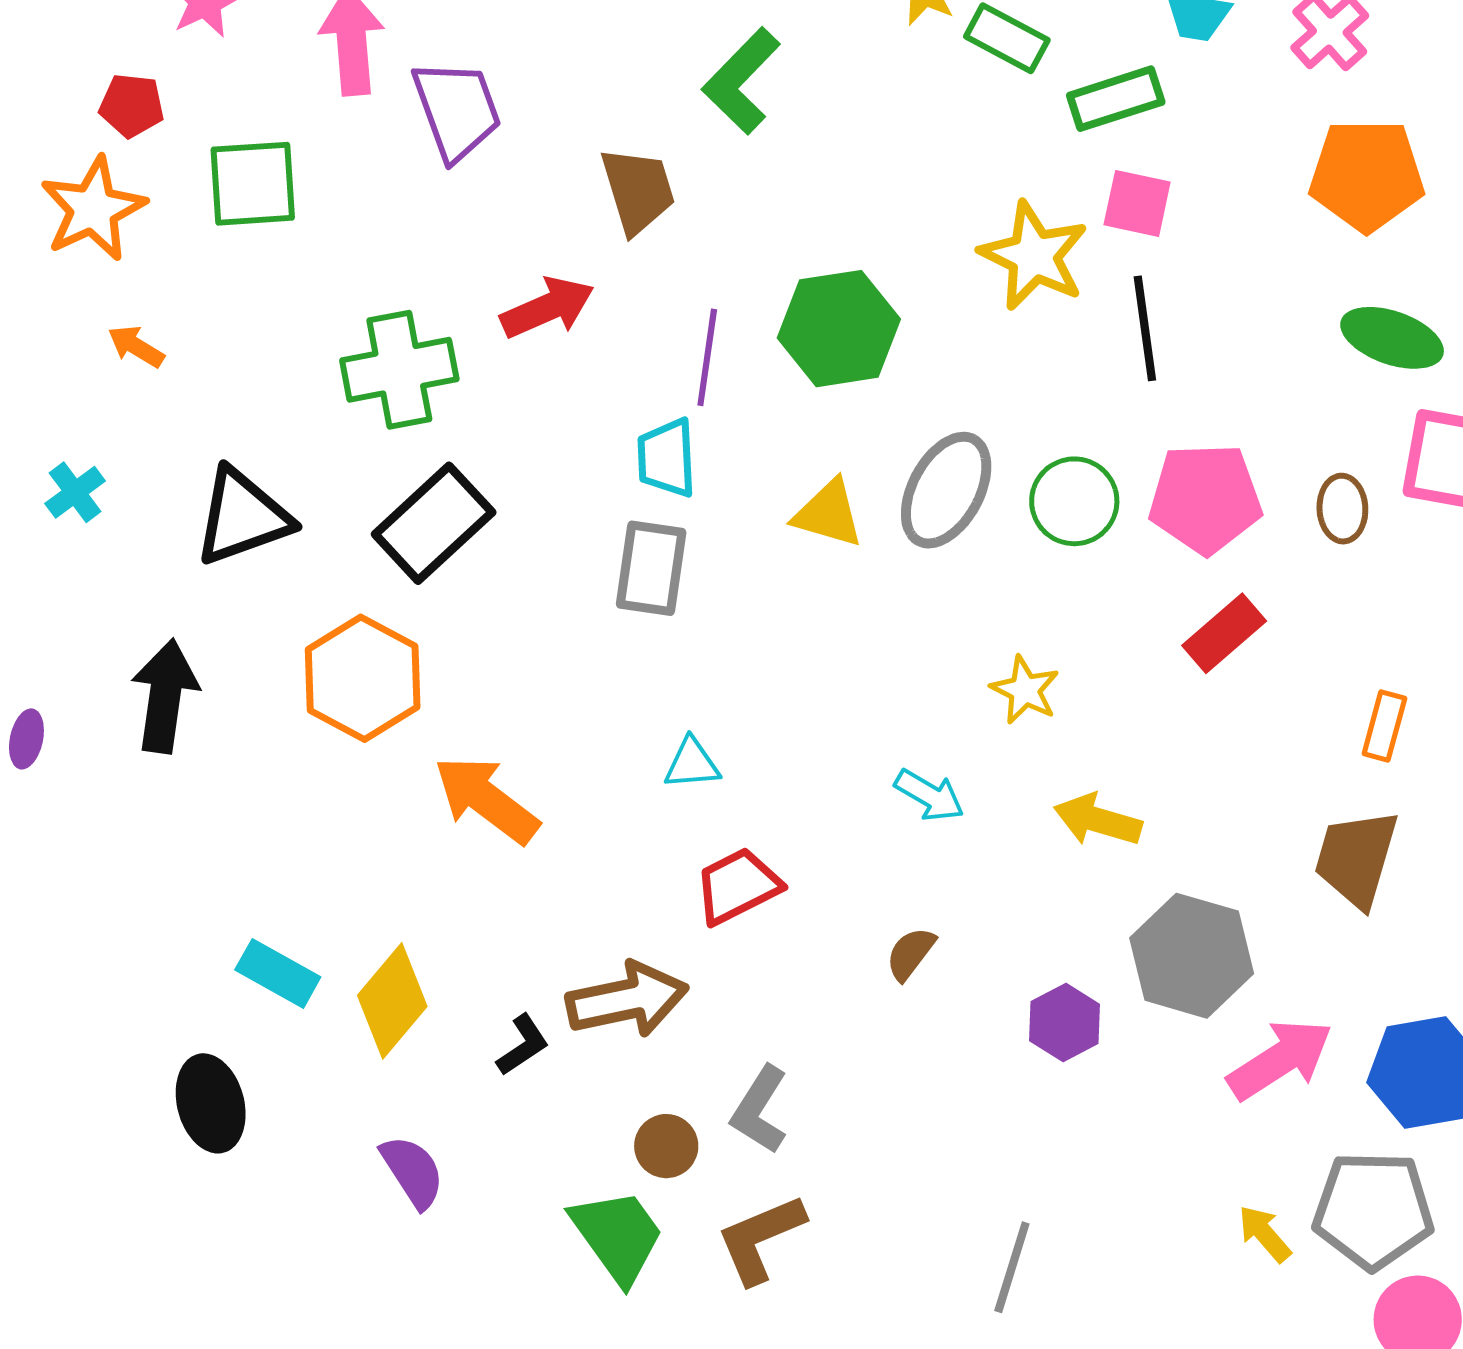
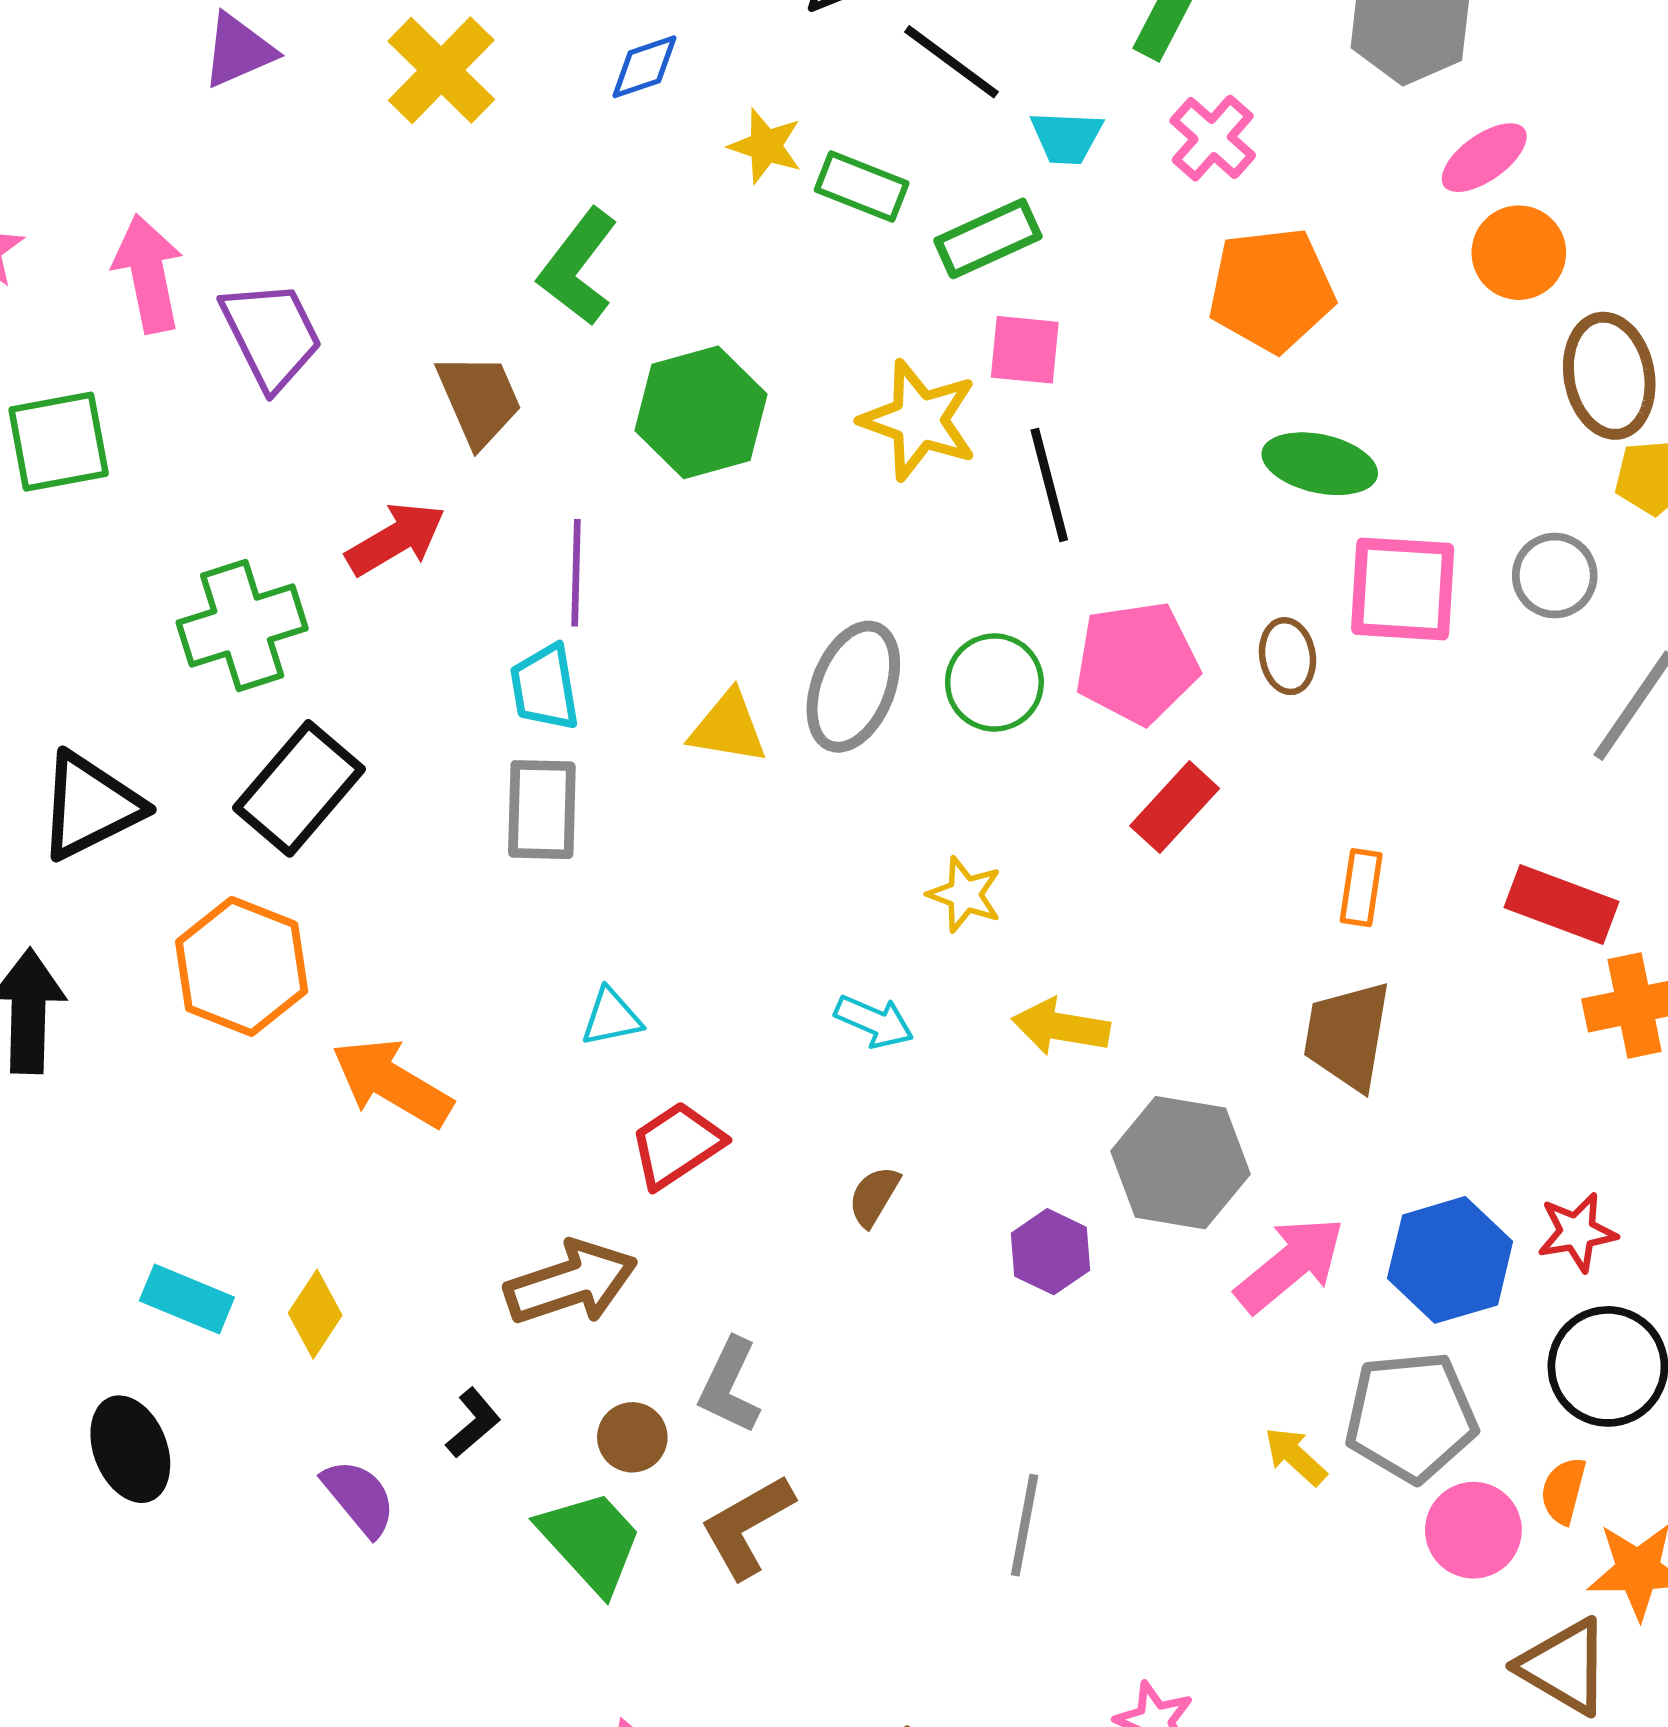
green hexagon: (839, 329) -> (701, 412), moved
yellow diamond: (392, 1001) -> (315, 1314), size x0.7
black L-shape: (523, 1045) -> (473, 1423), moved

